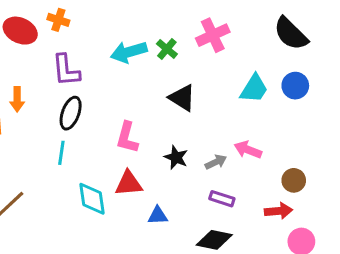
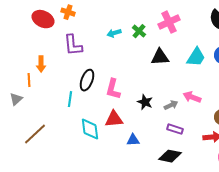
cyan arrow: (129, 52) -> (114, 33), size x0.6
black triangle: (182, 98) -> (160, 57), moved, turned -36
black ellipse: (71, 113) -> (87, 80), moved

